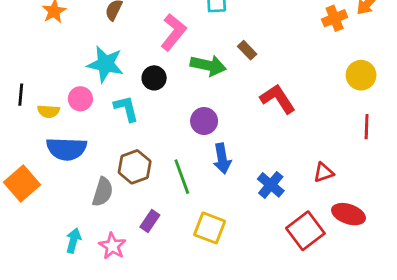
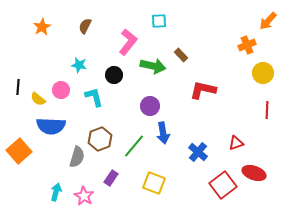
orange cross: (335, 18) -> (247, 45), moved
cyan star: (105, 64) -> (79, 65), size x0.6
red L-shape: (278, 99) -> (203, 90), turned -44
yellow semicircle: (48, 111) -> (38, 99), turned 35
green line: (182, 177) -> (134, 146), turned 60

